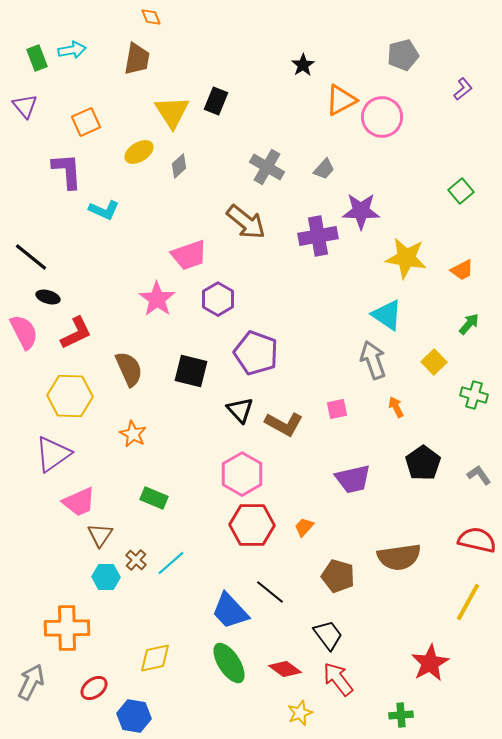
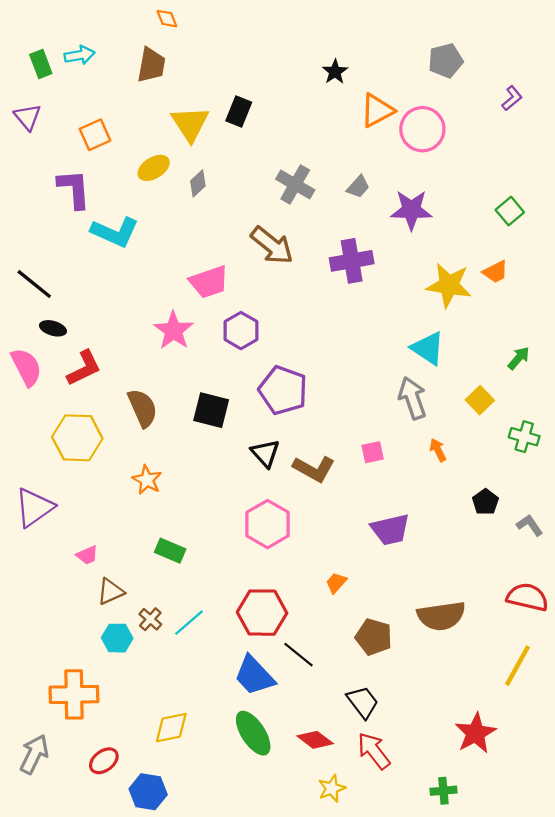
cyan L-shape: (104, 210) -> (115, 232), size x1.4
purple star: (361, 211) -> (411, 210), moved
orange trapezoid: (462, 270) -> (495, 272), moved
purple triangle: (53, 454) -> (34, 507), moved
black pentagon: (423, 463) -> (485, 502), moved, size x0.7
pink trapezoid: (79, 502) -> (87, 555), size x0.6
red hexagon: (252, 525) -> (262, 613), moved
brown triangle: (100, 535) -> (110, 592), turned 32

